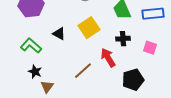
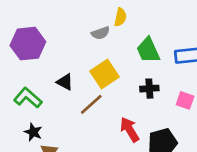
red arrow: (108, 58) -> (130, 129), moved
brown line: (83, 71) -> (91, 104), moved

